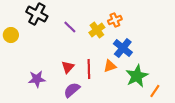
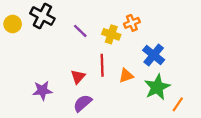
yellow cross: (97, 30) -> (111, 34), turned -35
yellow circle: (11, 35) -> (13, 24), moved
blue cross: (123, 48) -> (154, 55), moved
red line: (89, 69) -> (102, 65), moved

